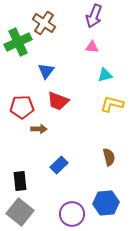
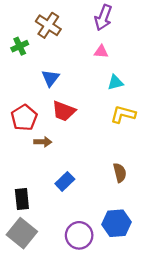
green cross: (18, 42) -> (20, 46), size x0.6
red pentagon: (22, 107) -> (24, 118), turned -30

